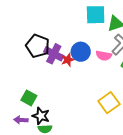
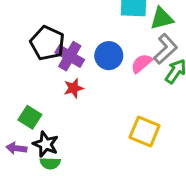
pink semicircle: (104, 56) -> (142, 63), turned 126
red star: (68, 60) -> (74, 88), moved
yellow square: (109, 103) -> (145, 131), turned -35

